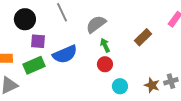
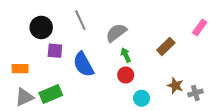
blue semicircle: (65, 54) -> (83, 64), turned 85
green rectangle: (34, 65) -> (51, 94), moved
brown star: (152, 85) -> (175, 86), moved

